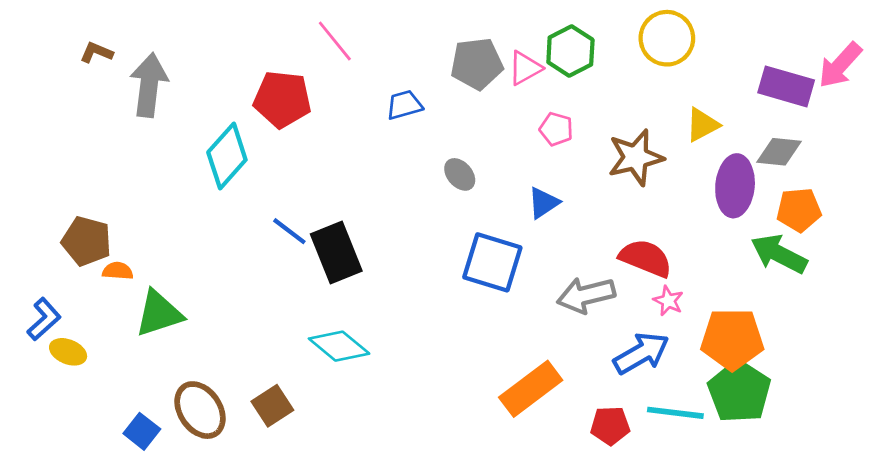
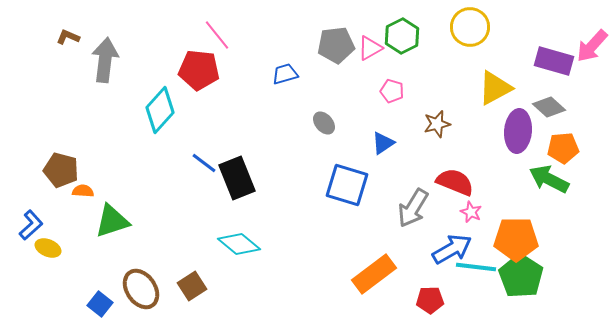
pink line: (335, 41) -> (217, 35), moved
yellow triangle: (702, 125) -> (495, 88), size x1.4
gray diamond: (779, 152) -> (549, 107), turned 36
brown star: (636, 157) -> (437, 124), moved, size x0.7
gray arrow: (586, 295) -> (413, 208), turned -45
cyan line: (675, 413) -> (476, 267), moved

